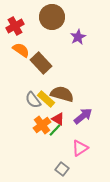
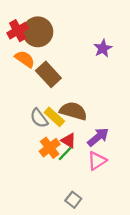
brown circle: (52, 17) -> (38, 32), moved
purple star: (78, 37) -> (103, 48), moved
pink triangle: (80, 148) -> (97, 161), moved

